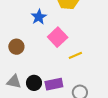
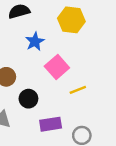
black circle: (34, 83) -> (28, 99), moved

